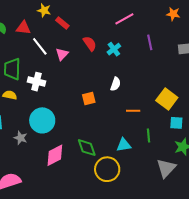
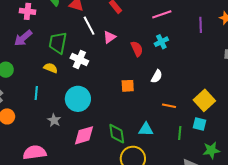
pink line: (124, 19) -> (162, 14), moved
purple line: (150, 42) -> (201, 25), moved
red semicircle: (90, 44) -> (137, 49), moved
cyan square: (176, 123) -> (199, 124), moved
gray star: (21, 138) -> (54, 120), moved
cyan triangle: (124, 145) -> (146, 129), moved

